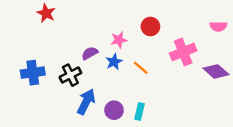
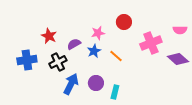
red star: (46, 13) -> (49, 36), moved
pink semicircle: (218, 27) -> (180, 30), moved
purple circle: (114, 110) -> (96, 83), moved

